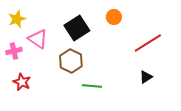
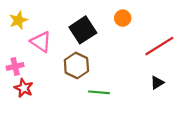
pink cross: (14, 51) -> (15, 66), moved

